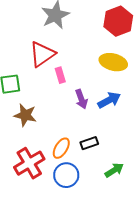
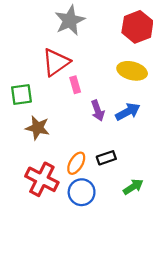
red cross: (29, 163) -> (42, 179), turned -32

